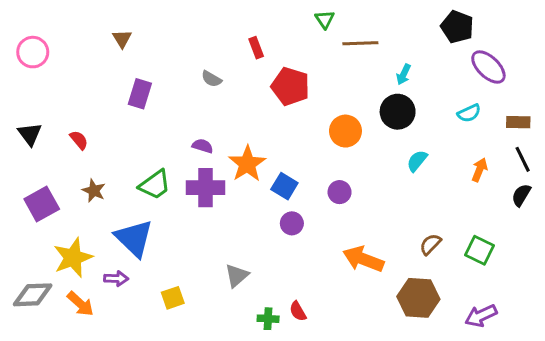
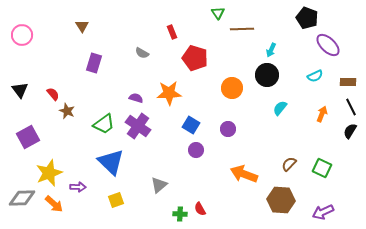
orange star: (247, 164) -> (169, 93), moved, turned 30
purple cross: (205, 188) -> (138, 126), turned 35
brown star: (94, 191) -> (67, 111), moved
blue triangle: (134, 238) -> (111, 162), moved

